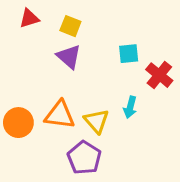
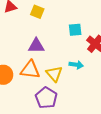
purple triangle: (69, 57) -> (36, 46), moved, turned -42
cyan arrow: (130, 107) -> (76, 65), turned -96

